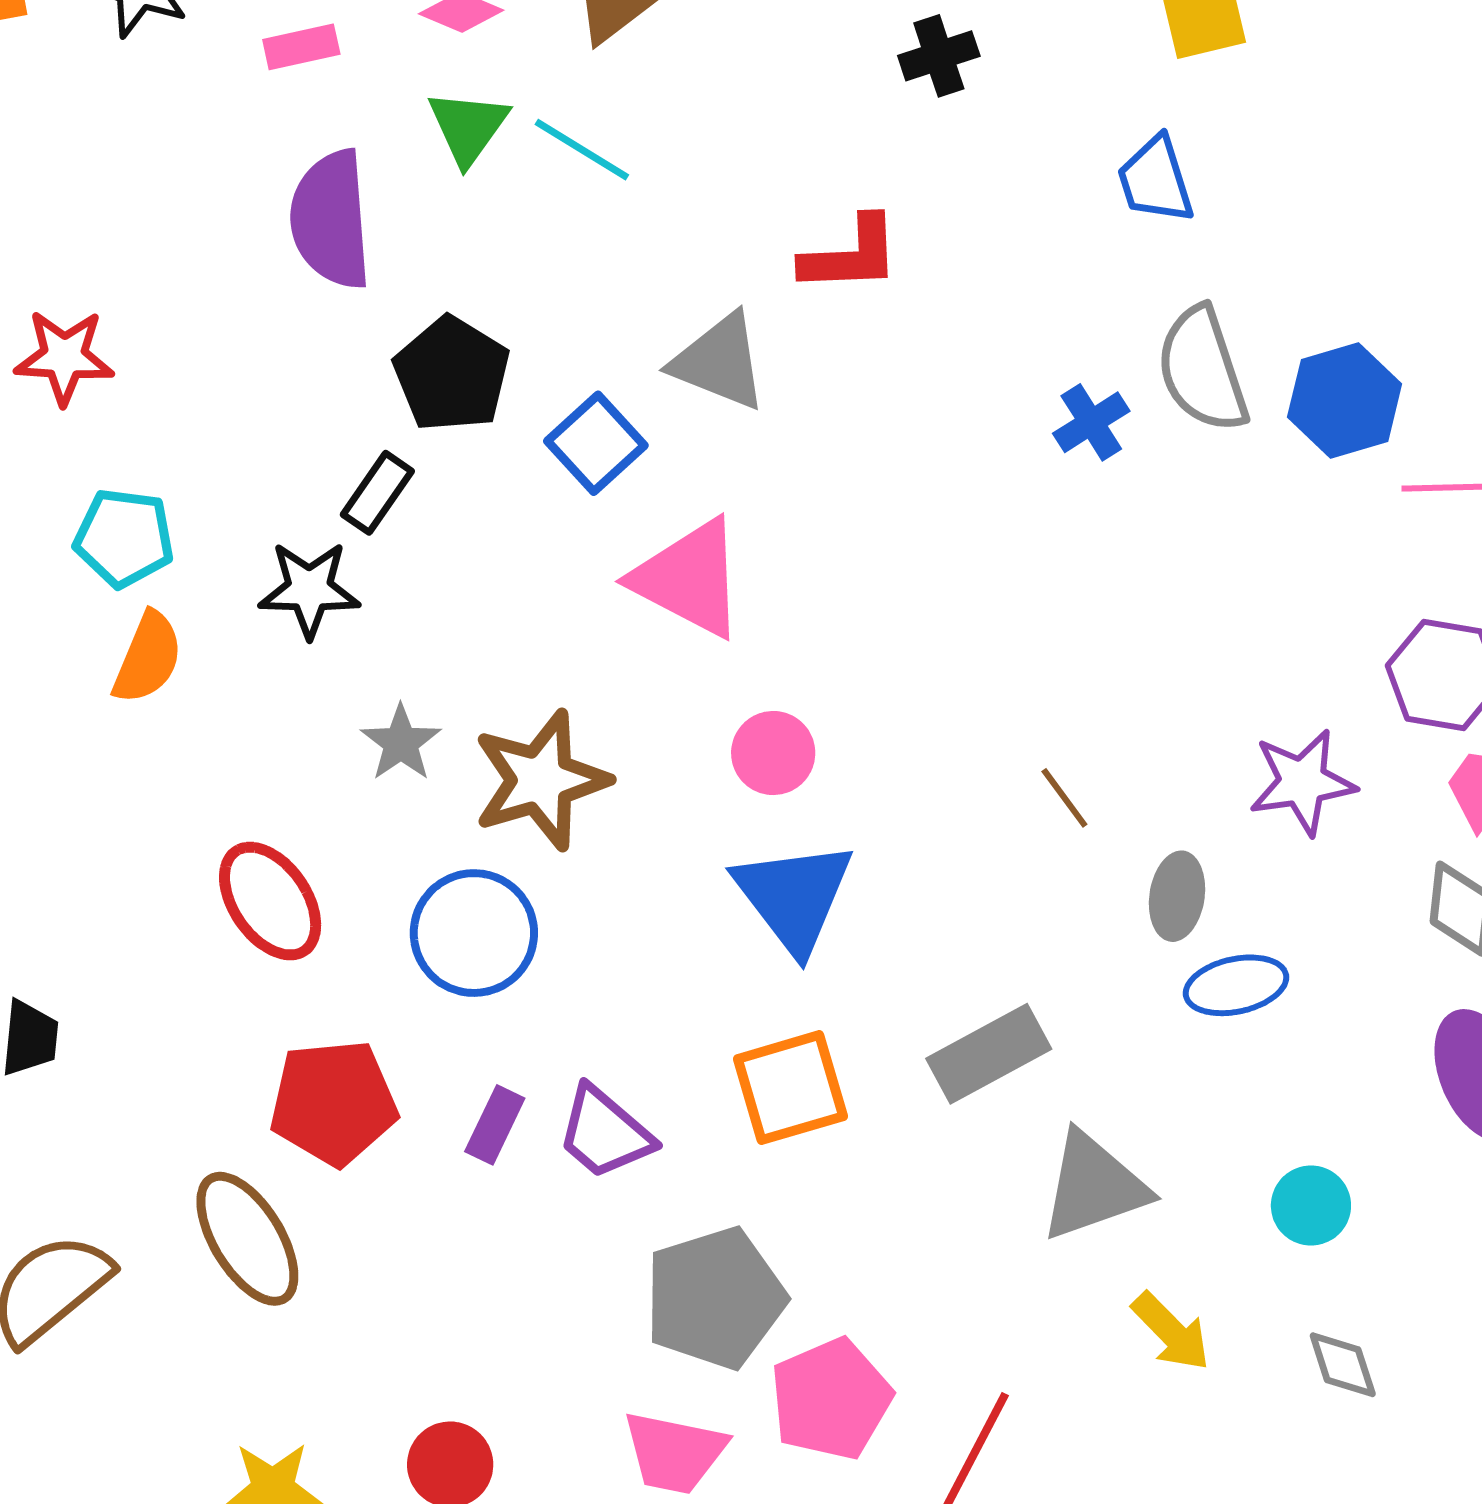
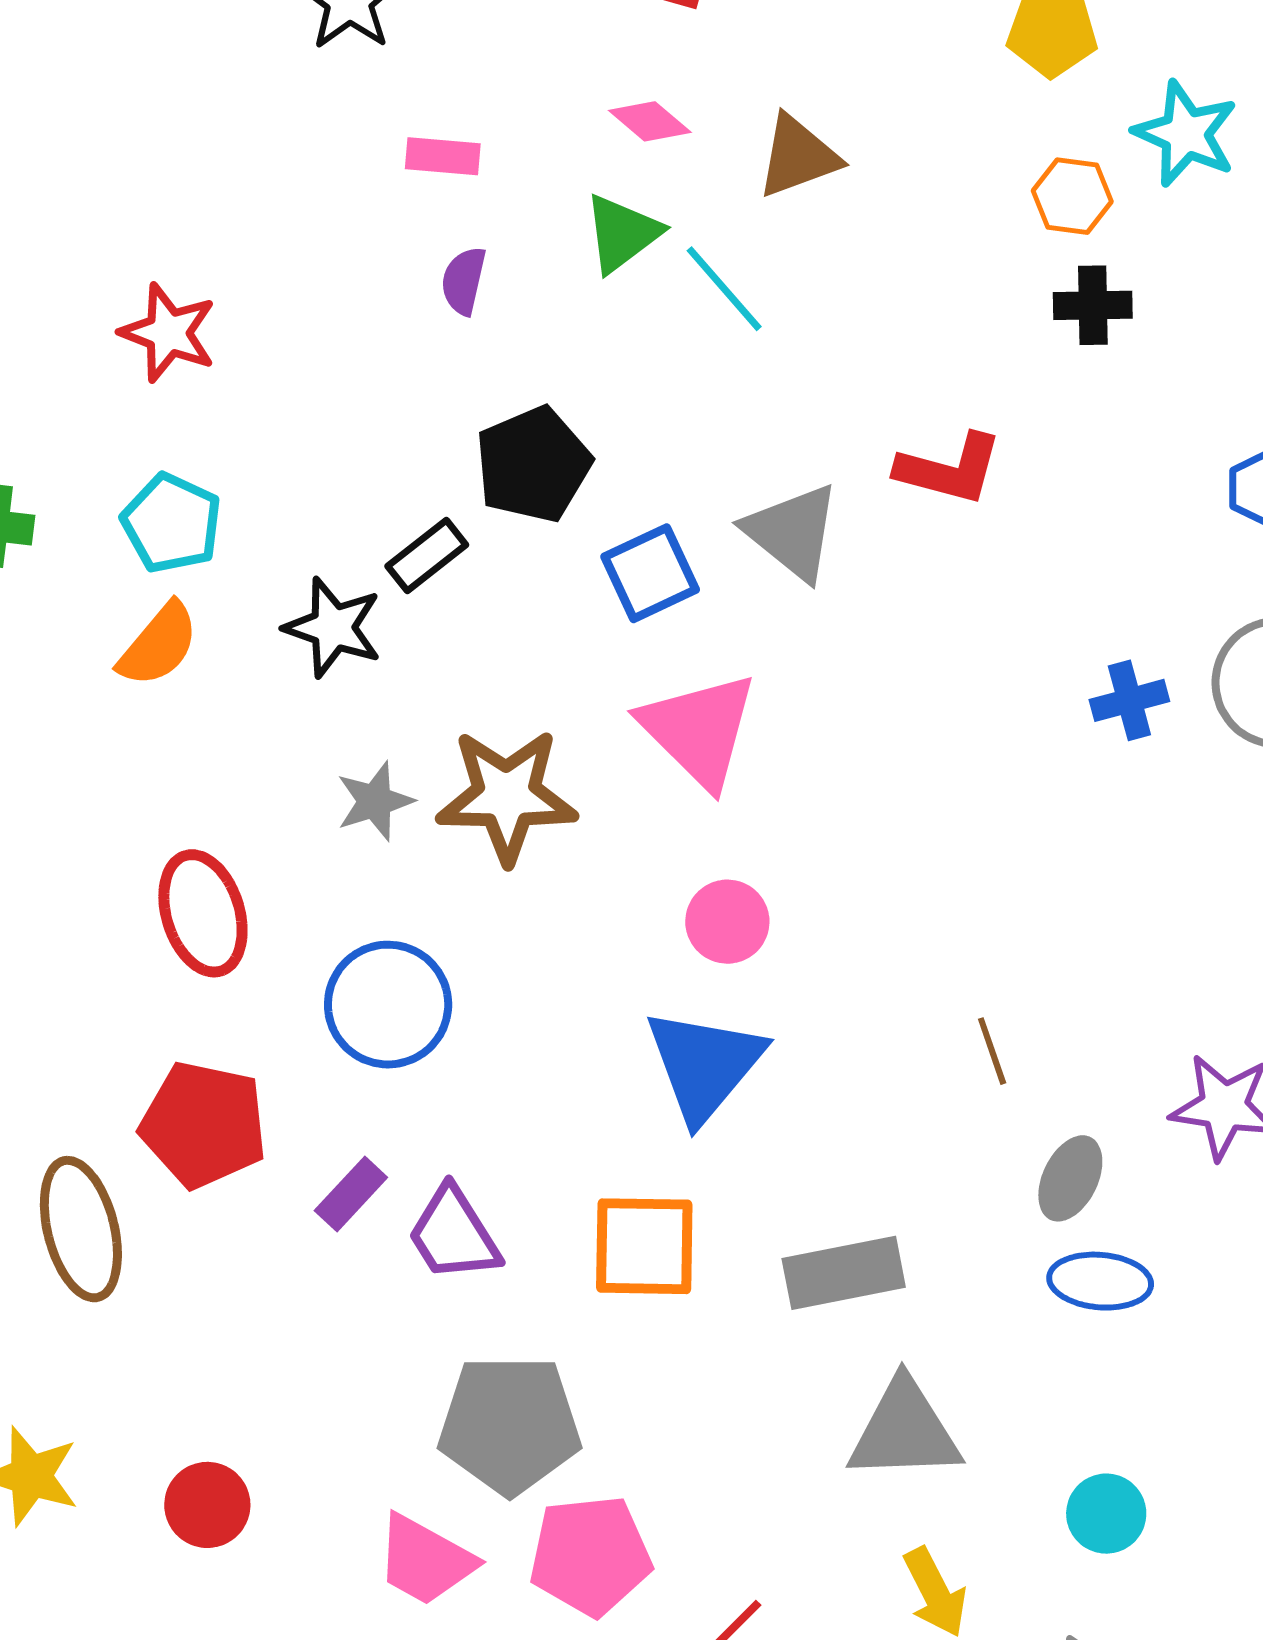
pink rectangle: (301, 47) -> (443, 156), moved
purple semicircle: (331, 220) -> (464, 281), size x0.5
brown star: (541, 780) -> (507, 796), moved

